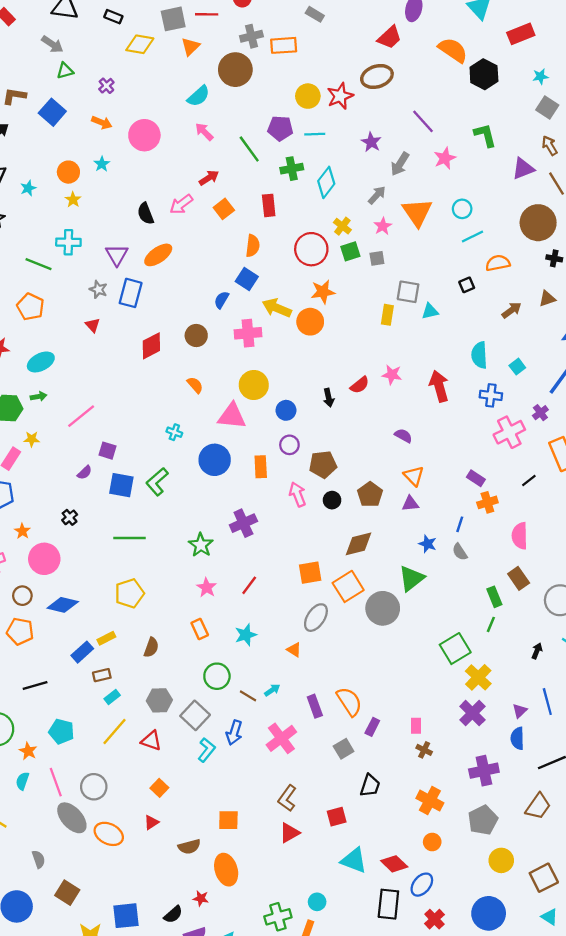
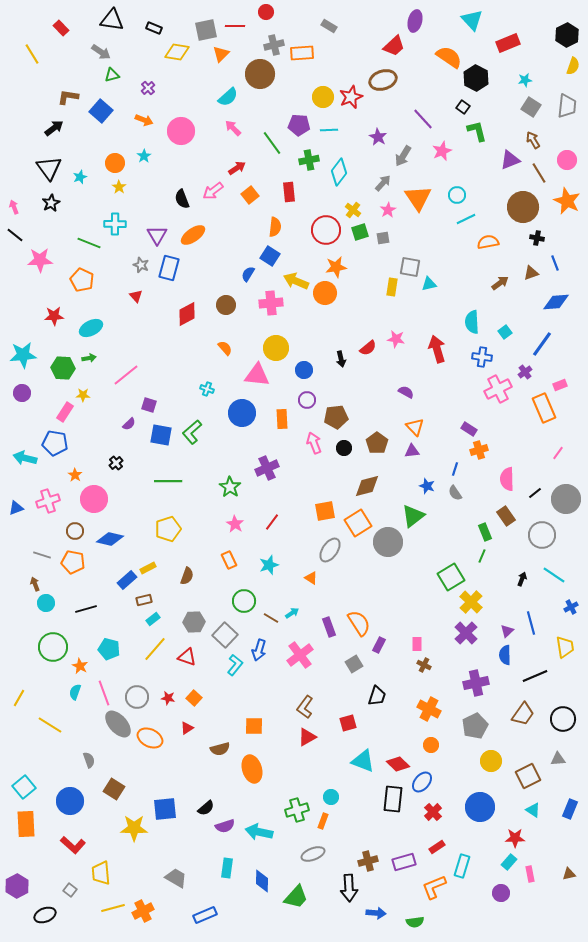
black square: (467, 285) -> (463, 107), moved, turned -32
black line: (529, 481) -> (535, 493), moved
red star: (201, 898) -> (168, 698), moved

